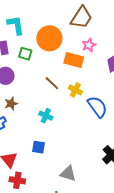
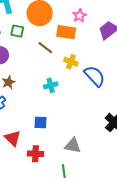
brown line: (52, 83) -> (45, 48), moved
cyan cross: (46, 116) -> (51, 85), moved, turned -32
red cross: (17, 180) -> (36, 154), moved

